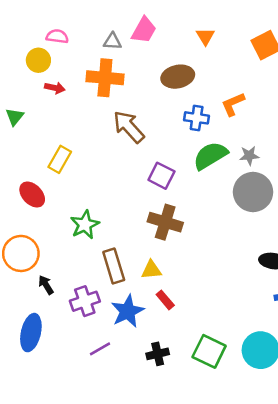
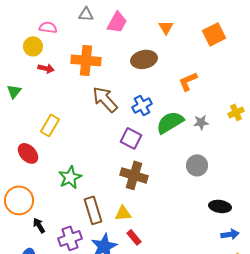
gray triangle: (112, 41) -> (86, 14), moved
blue cross: (197, 118) -> (142, 105), moved, turned -36
gray circle: (253, 192) -> (197, 165), moved, size x0.7

